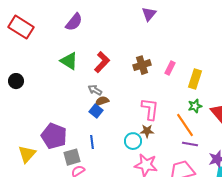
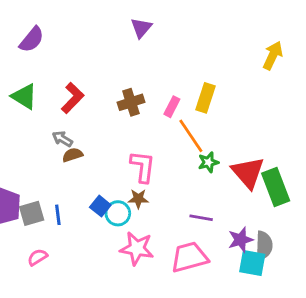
yellow rectangle: (195, 79) -> (206, 98), moved
blue square: (96, 111) -> (100, 206), moved
orange line: (185, 125) -> (191, 136), moved
gray square: (72, 157) -> (32, 213), moved

